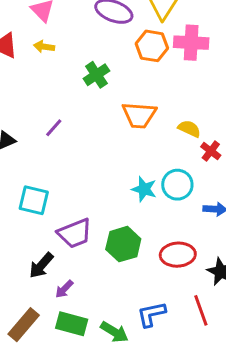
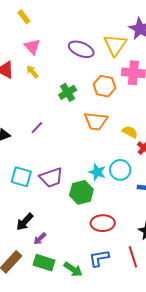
orange hexagon: (152, 46) -> (104, 86), moved
yellow arrow: (44, 47) -> (32, 72), turned 40
purple trapezoid: (75, 233) -> (51, 178), moved
green hexagon: (123, 244) -> (81, 192), moved
red ellipse: (178, 255) -> (103, 223), moved

